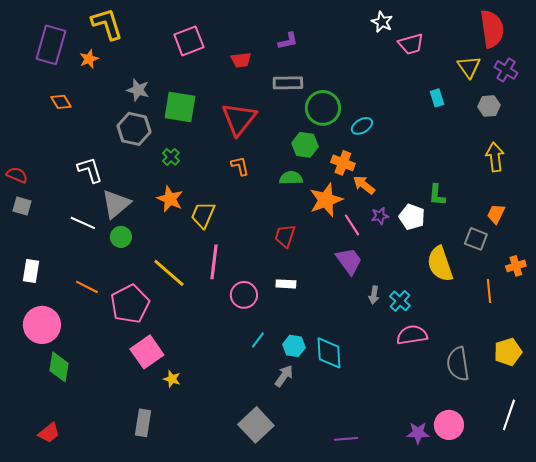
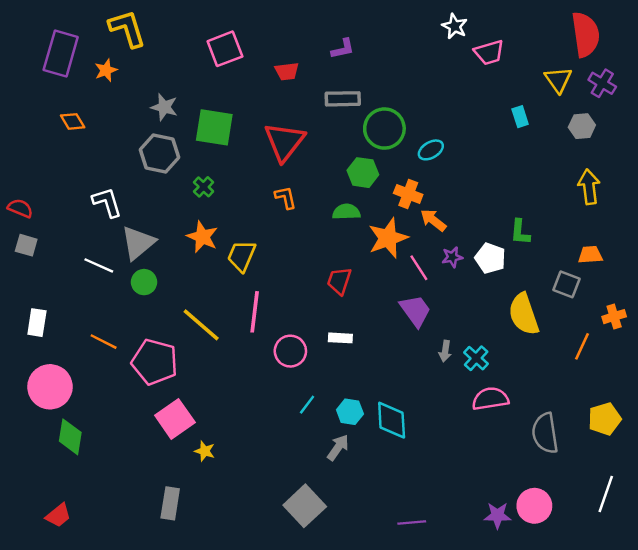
orange trapezoid: (496, 214) -> (590, 255), turned 60
orange line: (489, 291) -> (582, 346), turned 30
pink pentagon: (130, 304) -> (155, 362), turned -30

